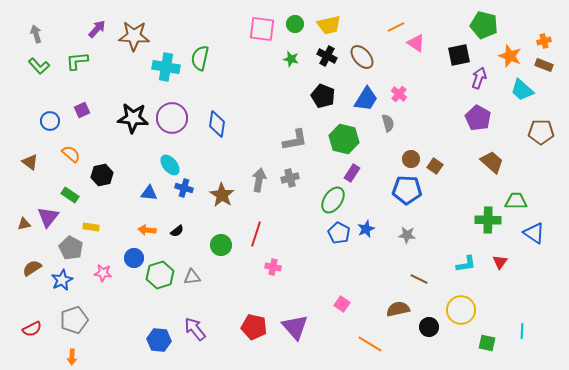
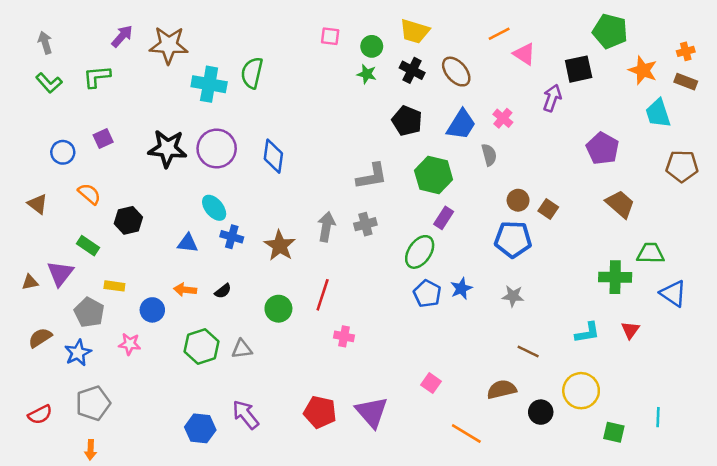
green circle: (295, 24) -> (372, 46), moved
yellow trapezoid: (329, 25) -> (415, 31), turned 30
pink square: (262, 29) -> (330, 36), size x0.6
purple arrow: (479, 78) -> (552, 98), moved
cyan trapezoid: (522, 90) -> (658, 113), turned 30
blue circle: (134, 258) -> (152, 310), moved

